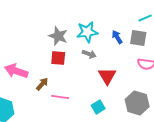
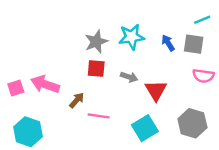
gray star: (58, 36) -> (96, 42), turned 30
gray arrow: (89, 54) -> (129, 77), moved
cyan square: (98, 107) -> (145, 128), size x1.5

